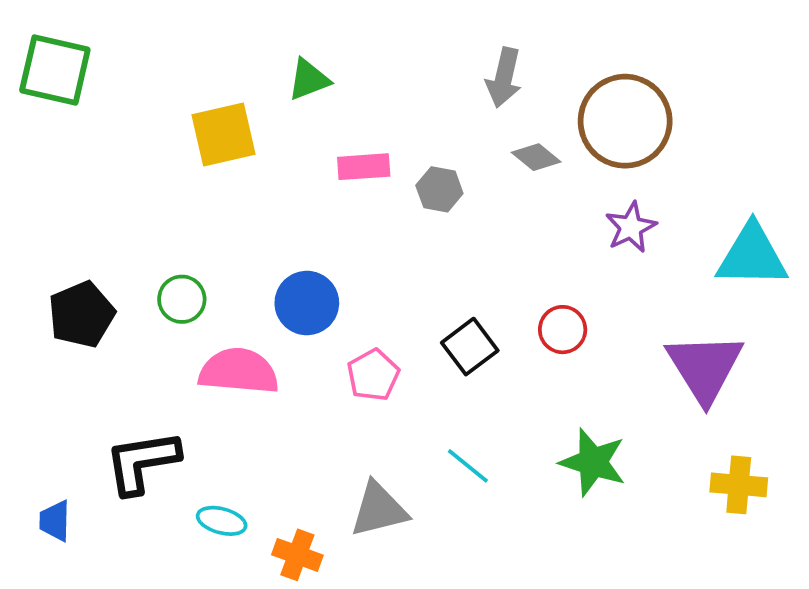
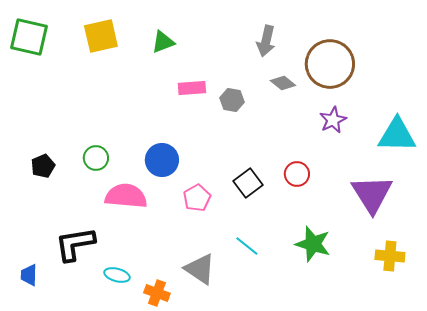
yellow square: (224, 134) -> (101, 36), moved
black pentagon: (81, 314) -> (43, 166), size x0.7
gray triangle: (379, 509) -> (200, 269), turned 48

